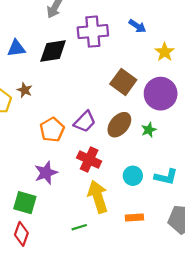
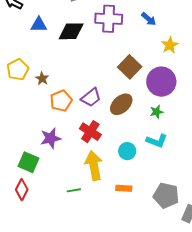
brown star: (25, 90) -> (42, 79), moved
green star: (149, 130) -> (157, 112), moved
cyan L-shape: (166, 177) -> (157, 141), moved

